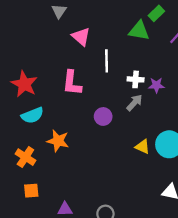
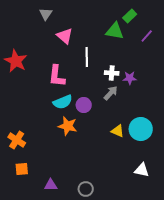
red star: (24, 84) -> (16, 61), moved
cyan semicircle: (32, 115) -> (63, 102), moved
orange star: (58, 141) -> (68, 126), moved

